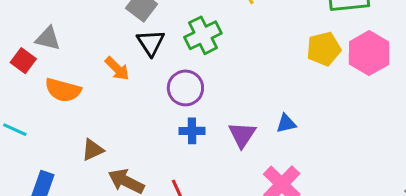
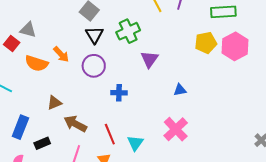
orange arrow: (117, 69) -> (61, 54), moved
purple circle: (185, 88) -> (94, 66), moved
purple triangle: (242, 135) -> (149, 59), moved

